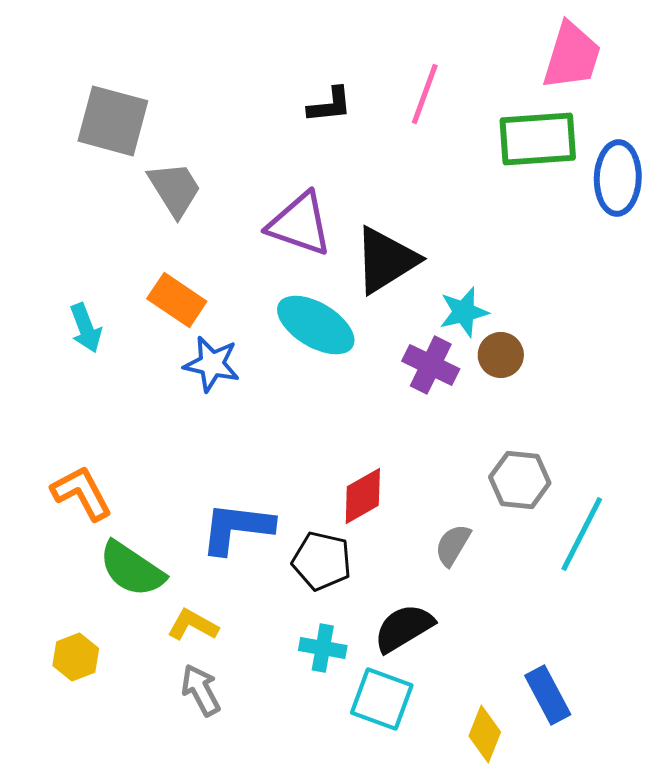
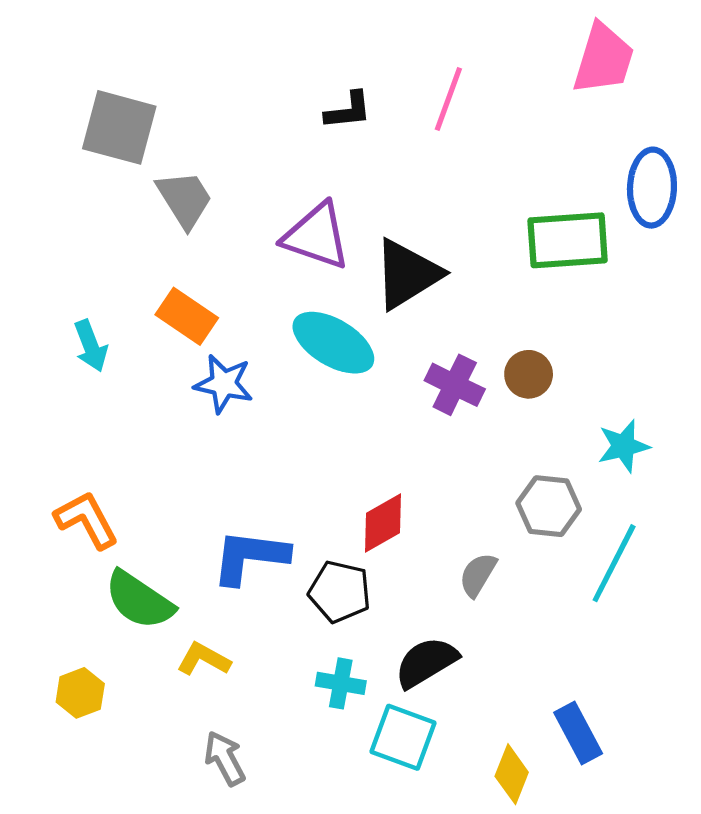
green rectangle: (538, 139) -> (568, 240), moved
cyan star: (464, 312) -> (624, 446), moved
gray arrow: (201, 690) -> (225, 758), moved

